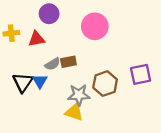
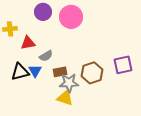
pink circle: (95, 26) -> (71, 17), moved
red triangle: (36, 39) -> (28, 43), moved
brown rectangle: (68, 62) -> (60, 72), moved
black triangle: (23, 82) -> (20, 72), turned 42

